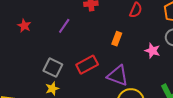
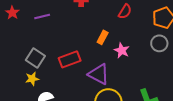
purple line: (64, 26) -> (42, 16), moved, turned 35
pink star: (152, 51) -> (122, 51), moved

